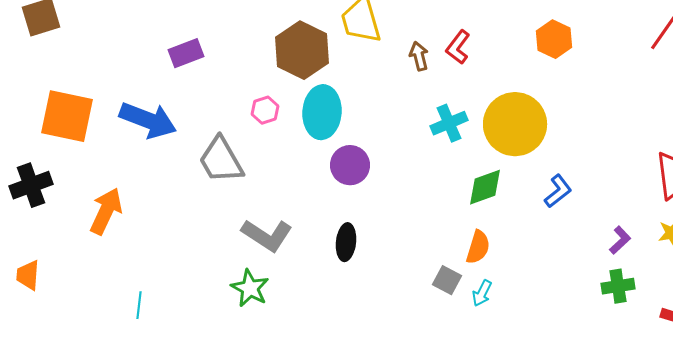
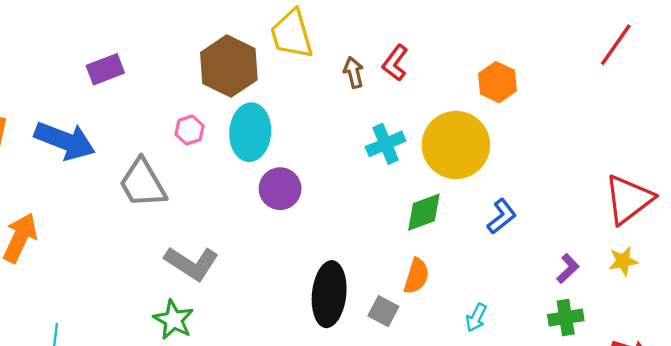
orange hexagon: (554, 39) -> (497, 82), moved
black ellipse: (346, 242) -> (329, 294), moved, size x1.6
cyan arrow: (482, 293) -> (476, 318), moved

